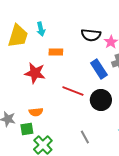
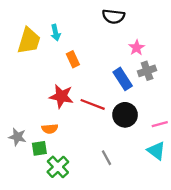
black semicircle: (91, 35) -> (113, 16), moved
orange rectangle: (56, 52) -> (73, 59), turned 64
red star: (35, 73) -> (61, 96), moved

